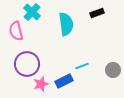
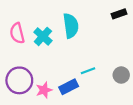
cyan cross: (32, 12) -> (43, 36), moved
black rectangle: (97, 13) -> (119, 14), moved
purple circle: (27, 64) -> (19, 80), moved

